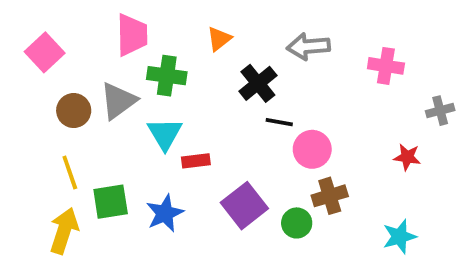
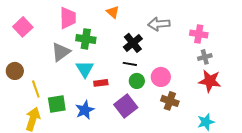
orange triangle: (219, 39) -> (113, 12), moved, turned -40
brown circle: (74, 111) -> (15, 71), moved
gray cross: (440, 111) -> (205, 57), moved
black line: (279, 122) -> (130, 64), moved
red star: (407, 157) -> (210, 81), size x1.6
brown cross: (330, 196) -> (170, 101), turned 36
green circle: (297, 223) -> (137, 81), moved

